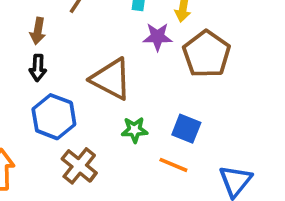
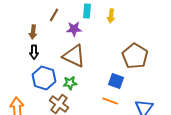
purple star: (158, 37) -> (74, 29), moved
brown pentagon: (207, 54) -> (135, 56), moved
green star: (135, 130) -> (70, 83), moved

